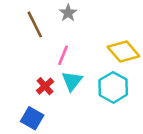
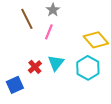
pink line: (63, 55) -> (49, 32), moved
blue square: (32, 118) -> (15, 85), moved, turned 36

